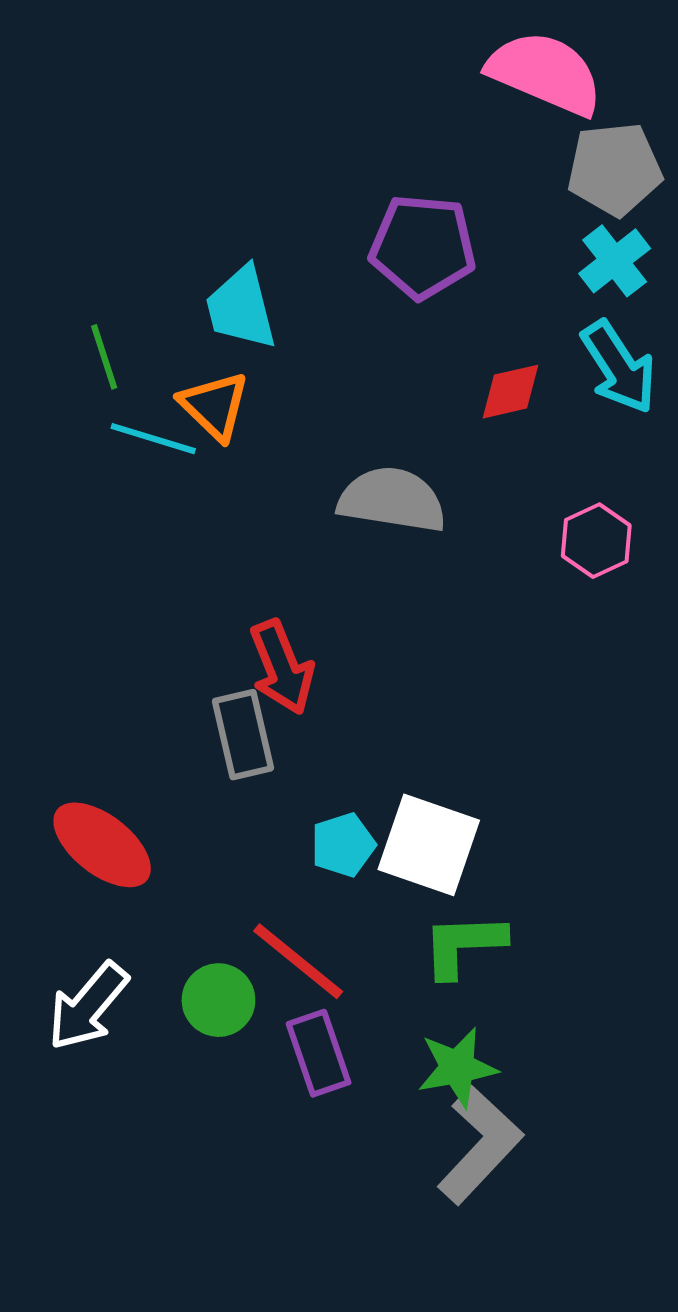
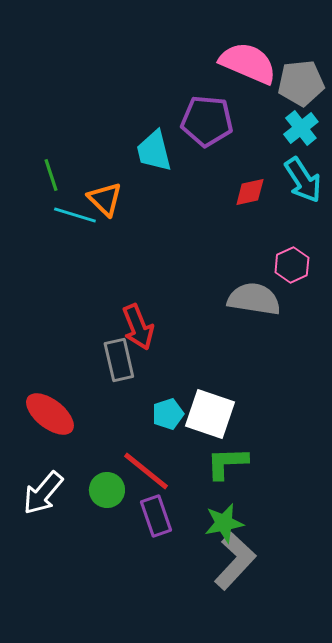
pink semicircle: (545, 73) -> (248, 63), moved
cyan trapezoid: (241, 308) -> (154, 151), moved
gray semicircle: (392, 500) -> (254, 299), moved

